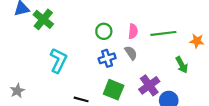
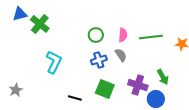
green arrow: (182, 65) -> (163, 77), moved
purple cross: (149, 85) -> (138, 85), turned -36

